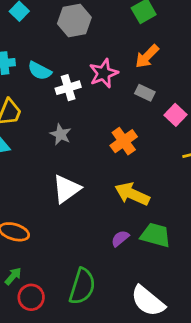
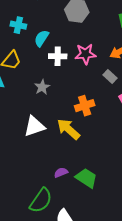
cyan semicircle: (40, 71) -> (41, 38), turned 78
yellow arrow: (132, 194) -> (68, 129), moved
green semicircle: (82, 286) -> (41, 201), moved

